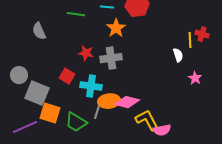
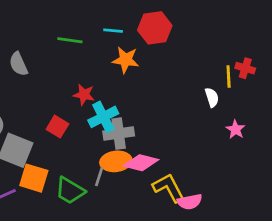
orange star: (116, 28) -> (126, 60), turned -30
gray cross: (111, 58) -> (119, 134), moved
cyan cross: (91, 86) -> (103, 117), moved, turned -35

